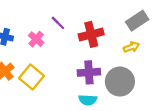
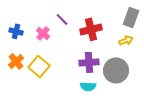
gray rectangle: (137, 21) -> (131, 17), turned -36

